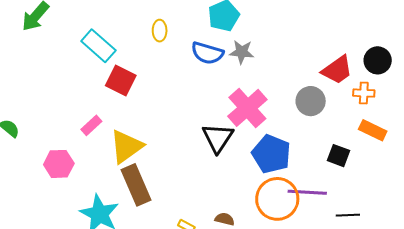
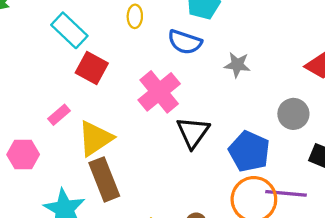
gray star: (242, 52) -> (237, 65), moved
gray circle: (311, 101) -> (293, 114), moved
pink cross: (247, 108) -> (159, 92), moved

